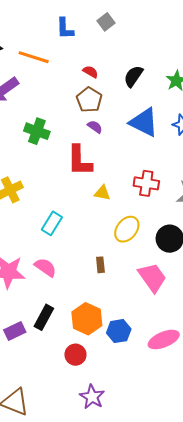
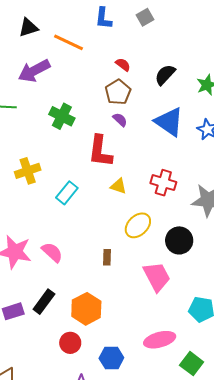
cyan rectangle: (52, 223) -> (67, 193), moved
blue hexagon: (119, 331) -> (111, 358), moved

